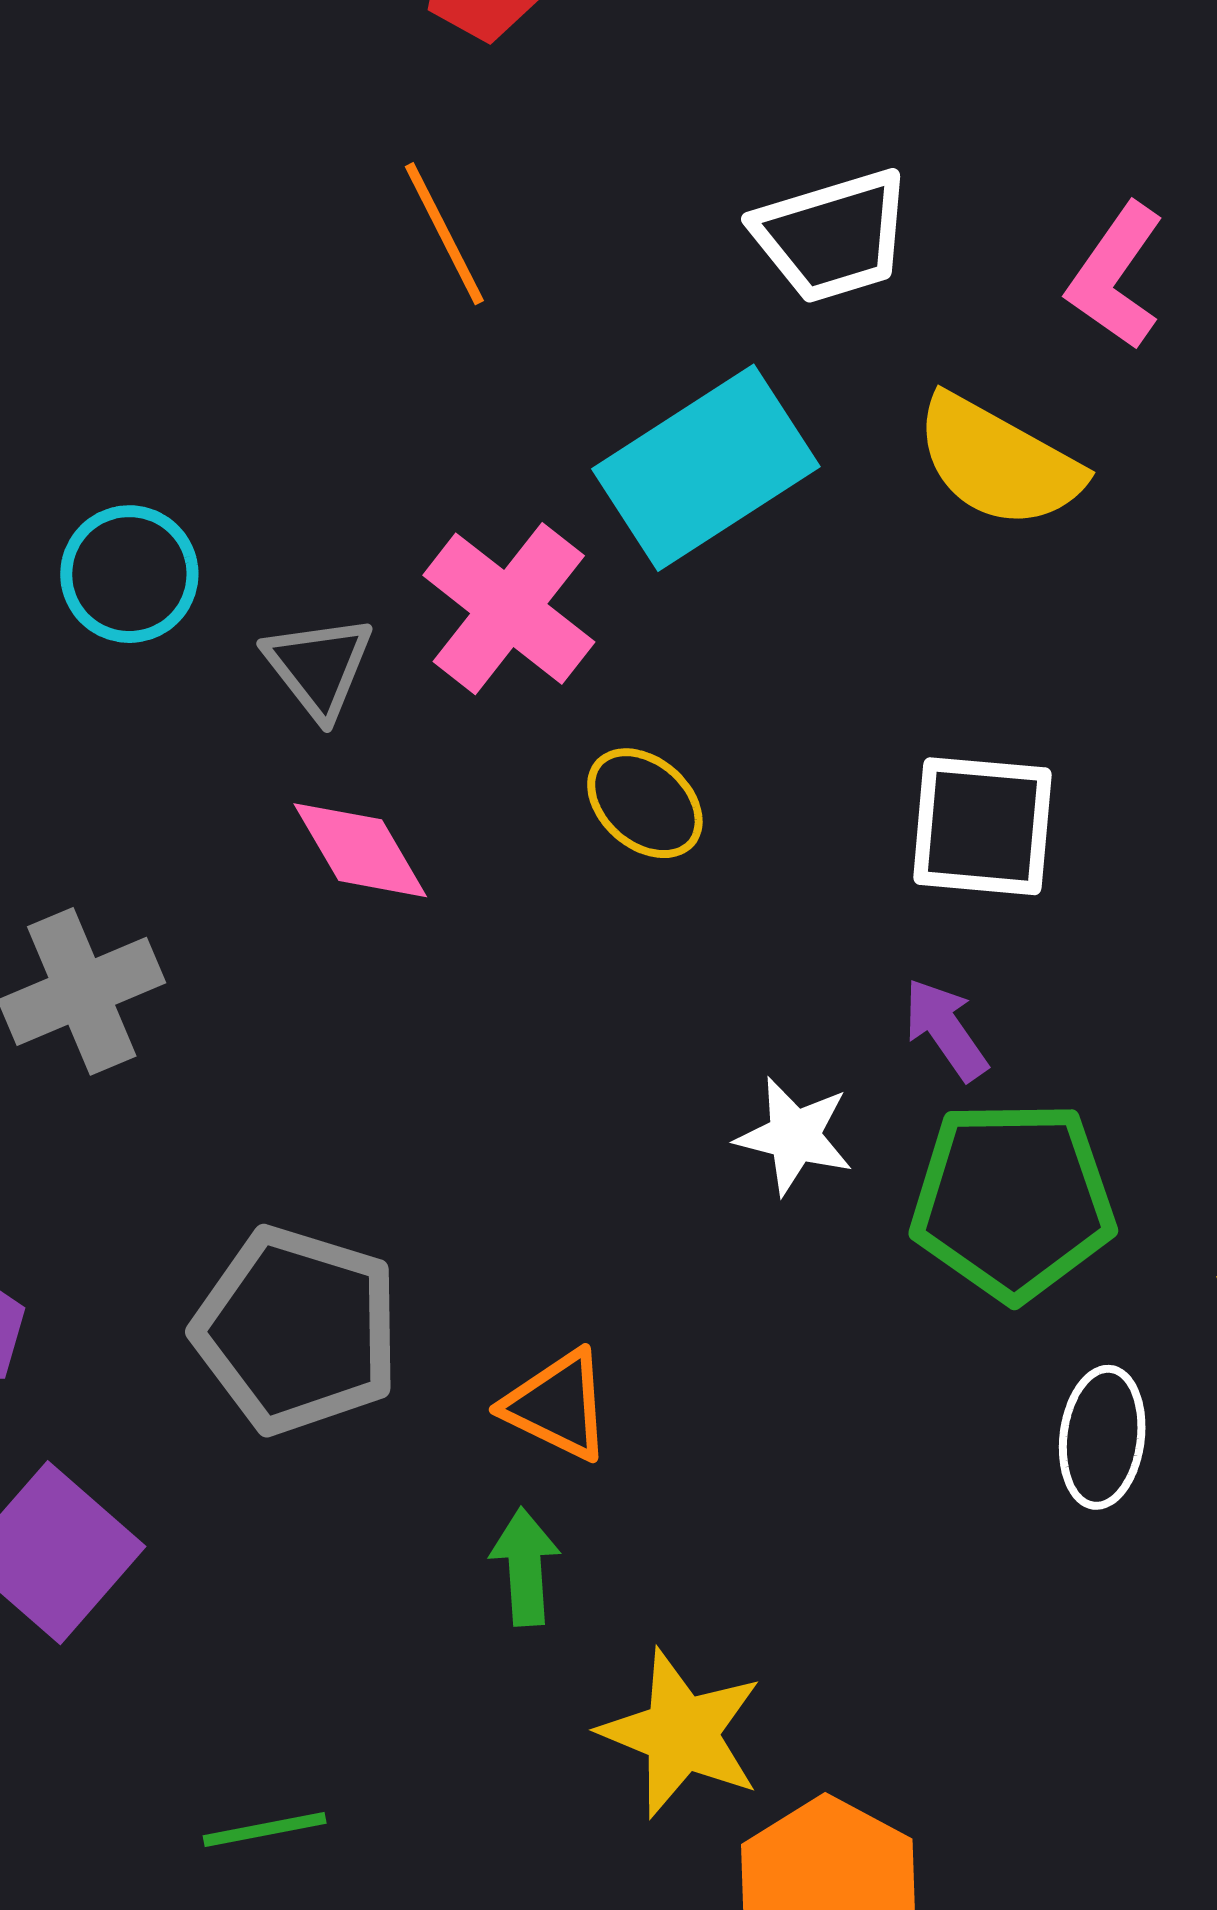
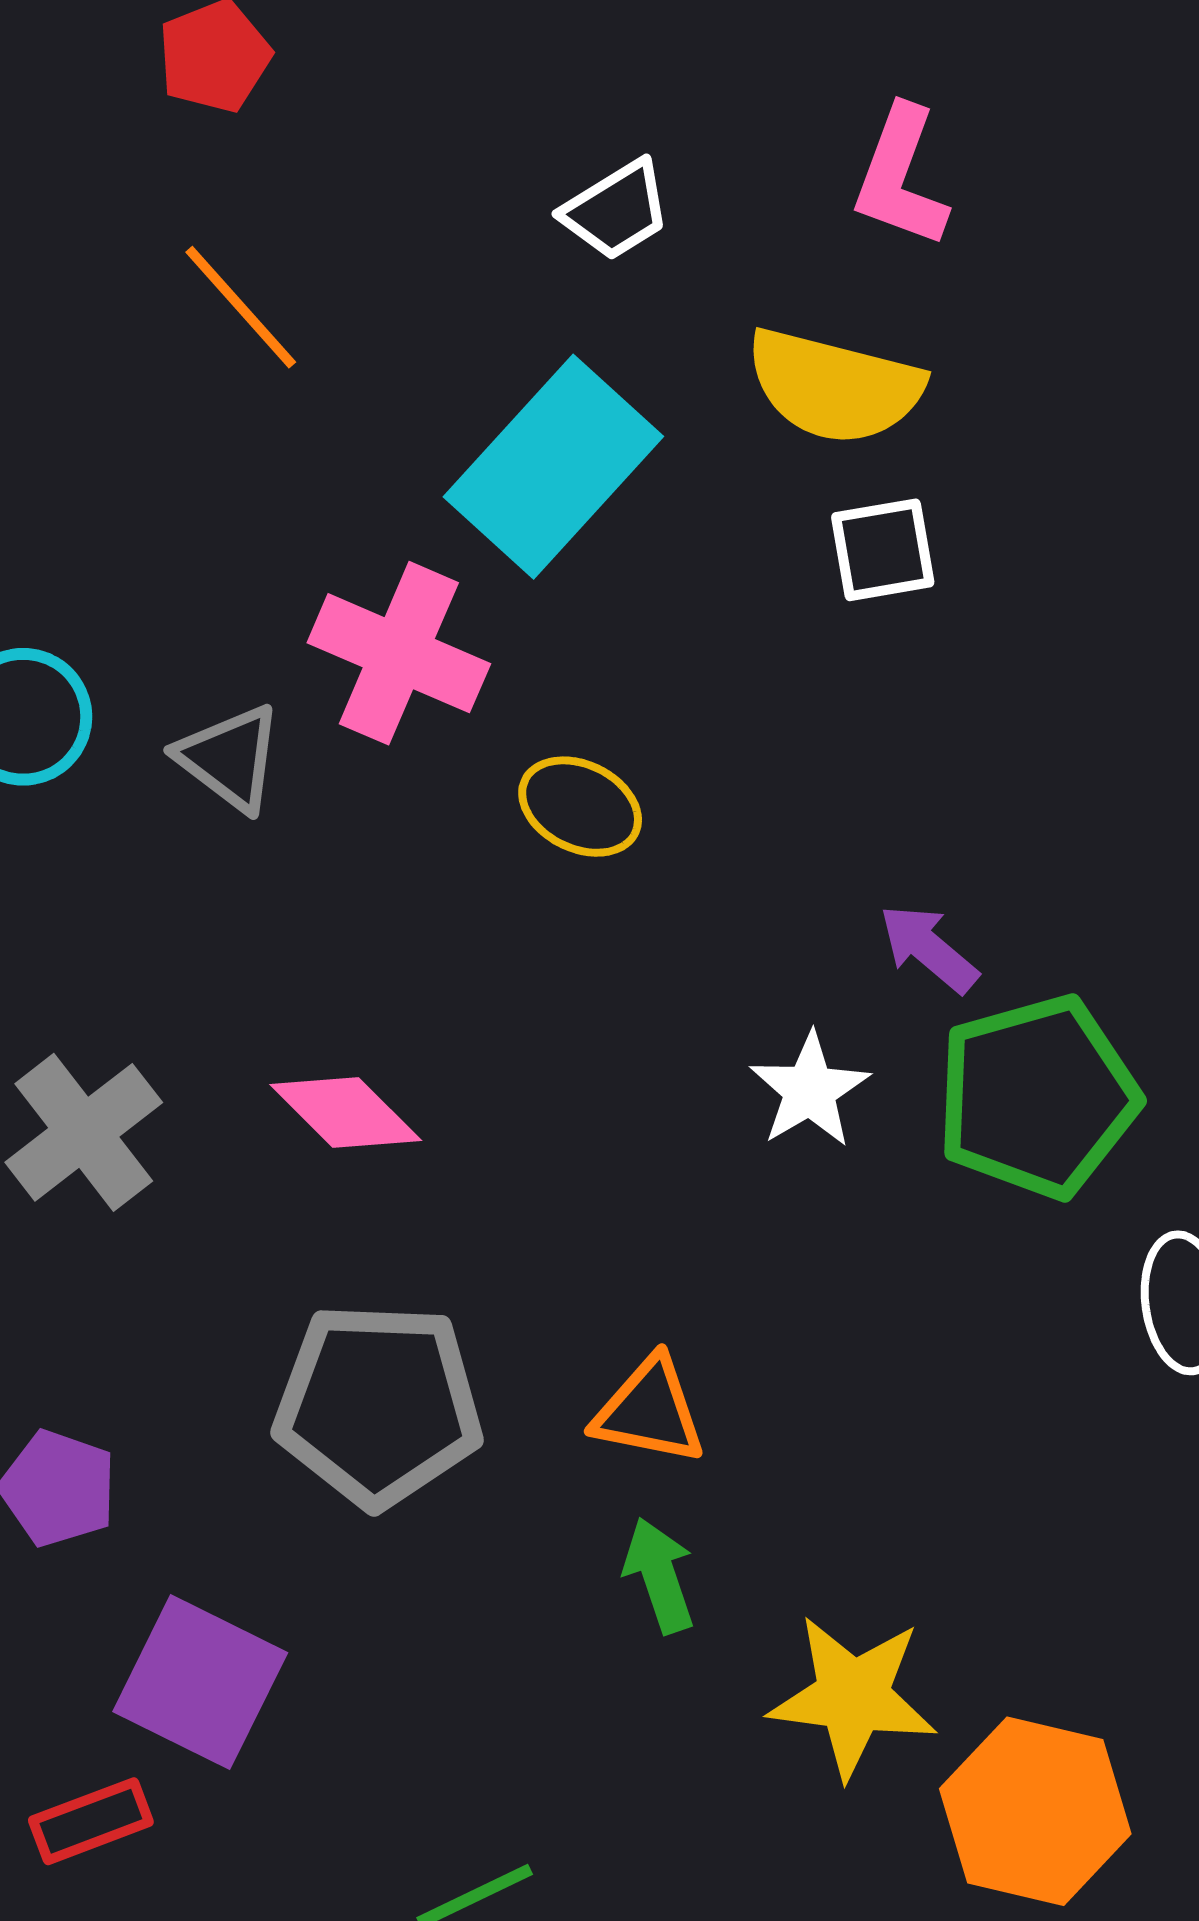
white trapezoid: (832, 236) -> (616, 210), size x0.7
white square: (982, 826) -> (883, 550), moved, size x0.7
pink diamond: (360, 850) -> (346, 1113), moved
white star: (794, 1136) -> (810, 1090), turned -30

